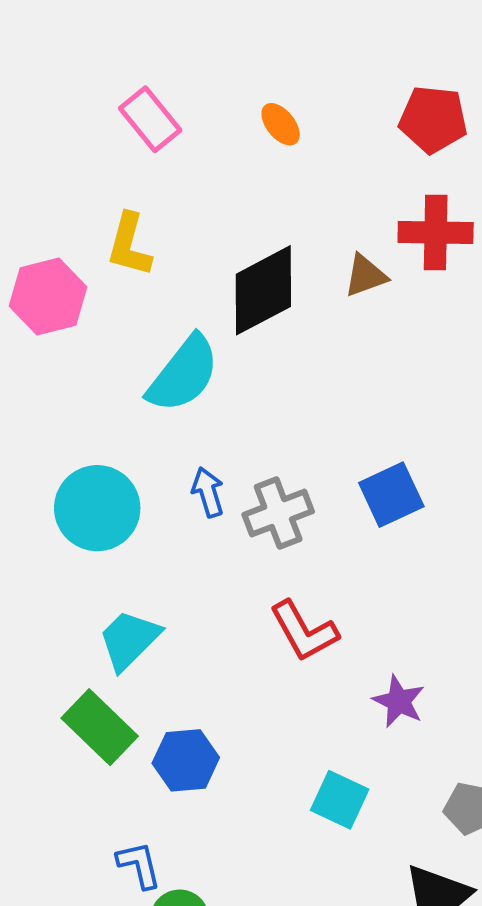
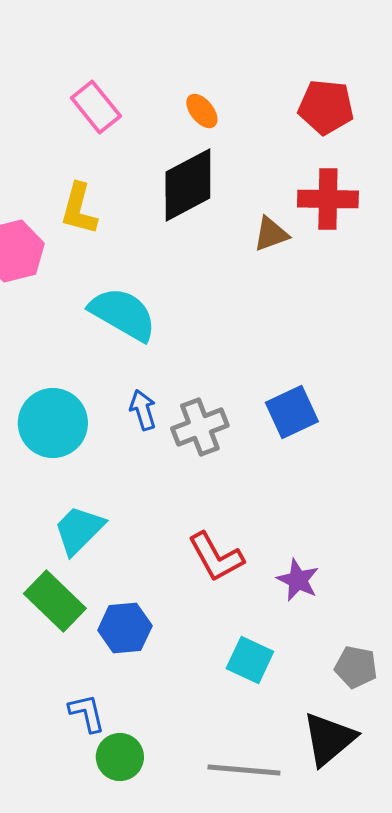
black diamond: (263, 290) -> (188, 185), moved
cyan semicircle: (183, 374) -> (123, 314), turned -98
red L-shape: (304, 631) -> (216, 557), moved

